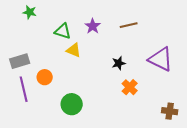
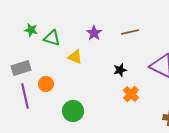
green star: (30, 12) -> (31, 30), moved
green triangle: (63, 31) -> (52, 38), moved

